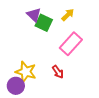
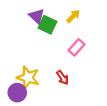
pink rectangle: (71, 44) -> (76, 47), size x0.7

